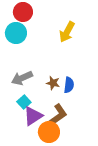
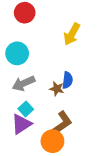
cyan circle: (16, 33) -> (17, 53), moved
blue semicircle: (69, 85) -> (67, 80), moved
purple triangle: (33, 116) -> (21, 124), moved

